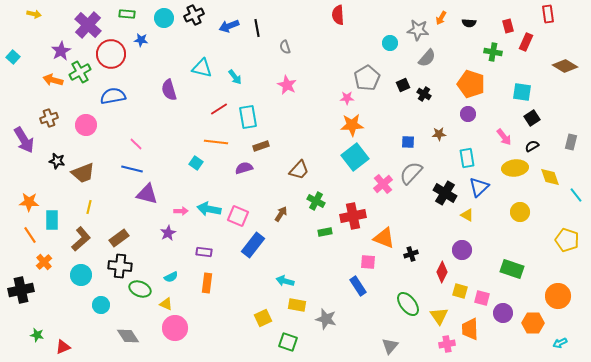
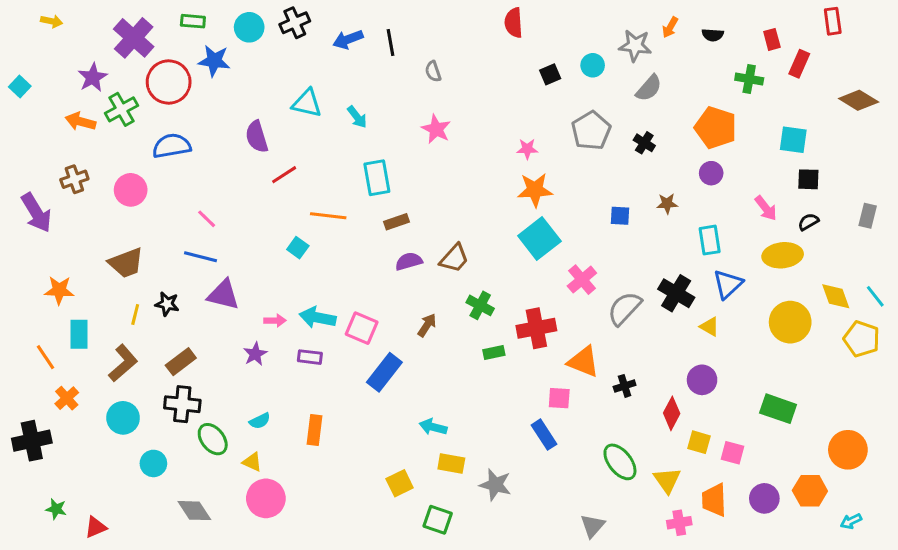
blue star: (141, 40) -> (214, 61), size x1.5
gray pentagon: (367, 78) -> (591, 131), moved
black square: (403, 85) -> (550, 74), moved
red line: (219, 109) -> (284, 175), moved
black square: (532, 118) -> (808, 179), turned 35
black star: (57, 161) -> (167, 304), moved
purple semicircle: (244, 168) -> (409, 261), moved
gray semicircle: (411, 173) -> (625, 308), moved
yellow diamond: (550, 177) -> (836, 296), moved
orange star: (29, 202) -> (59, 290), moved
yellow circle: (520, 212) -> (790, 322), size x1.4
yellow pentagon: (567, 240) -> (862, 339), moved
purple rectangle: (204, 252) -> (310, 357), moved
green ellipse: (140, 289) -> (213, 439), turned 30
purple circle: (503, 313) -> (764, 498), moved

